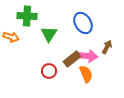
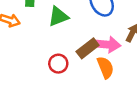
green triangle: (49, 34) -> (58, 16), turned 36

